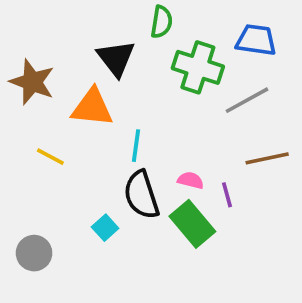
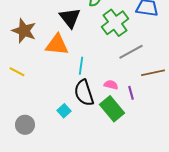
green cross: (198, 67) -> (115, 23), turned 36
gray line: (247, 100) -> (131, 52), moved
yellow line: (50, 157) -> (17, 72), moved

